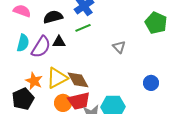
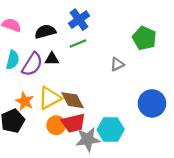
green pentagon: (156, 23) -> (144, 38), moved
gray triangle: (119, 47) -> (117, 64), turned 48
blue circle: (151, 83) -> (152, 103), size x1.6

